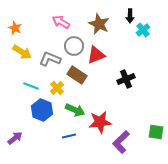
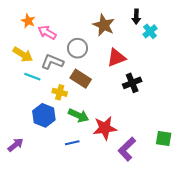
pink arrow: (61, 22) -> (47, 32), moved
orange star: (15, 28) -> (28, 21), moved
red triangle: (96, 55) -> (116, 58), moved
cyan line: (31, 86) -> (32, 77), moved
yellow cross: (57, 88) -> (60, 92), turned -32

